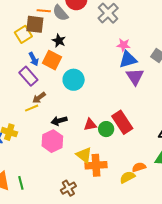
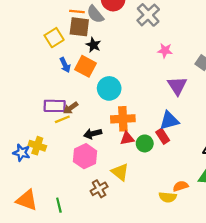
brown square: (35, 24) -> (79, 27), moved
blue triangle: (128, 59) -> (169, 121), moved
purple rectangle: (28, 76) -> (55, 106), moved, turned -48
red rectangle: (122, 122) -> (163, 136), size x0.6
orange cross: (96, 165) -> (123, 119), moved
yellow semicircle: (127, 177) -> (168, 197), turned -147
green line: (21, 183) -> (59, 205), moved
brown cross: (68, 188) -> (99, 189), moved

